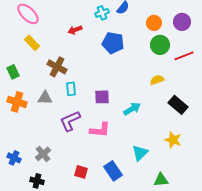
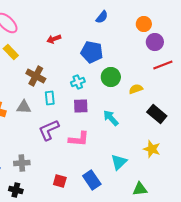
cyan cross: (102, 13) -> (78, 82), moved
purple circle: (182, 22) -> (155, 42), moved
orange circle: (154, 23) -> (144, 24), moved
green circle: (160, 45) -> (111, 77), moved
cyan arrow: (132, 109) -> (111, 118), turned -102
gray cross: (43, 154) -> (22, 163), turned 35

